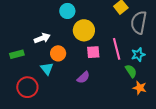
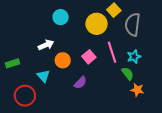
yellow circle: (84, 30) -> (96, 24), moved
white arrow: (42, 38) -> (46, 45), moved
pink square: (93, 52) -> (89, 57), turned -32
orange circle: (58, 53) -> (63, 60), moved

